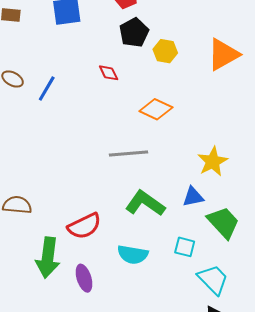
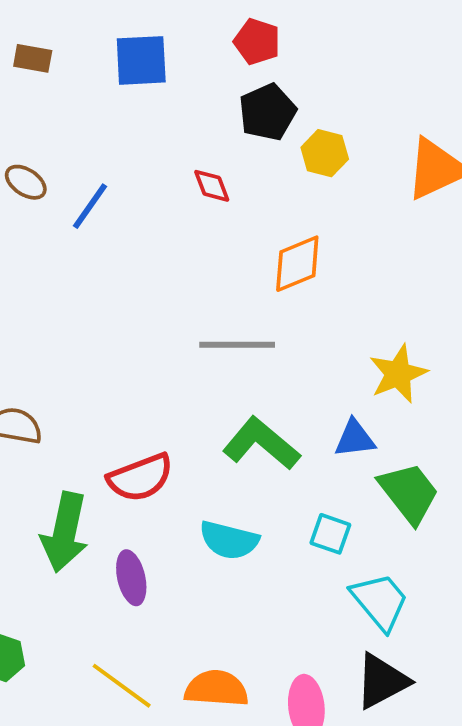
orange diamond: (156, 109) -> (297, 264), turned -52

